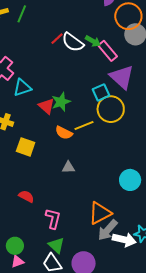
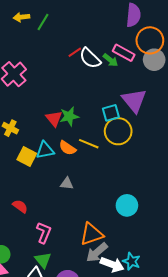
pink rectangle: (108, 51) -> (124, 53), moved, turned -30
cyan triangle: (22, 88) -> (45, 150), moved
yellow line: (84, 126) -> (89, 144), turned 36

